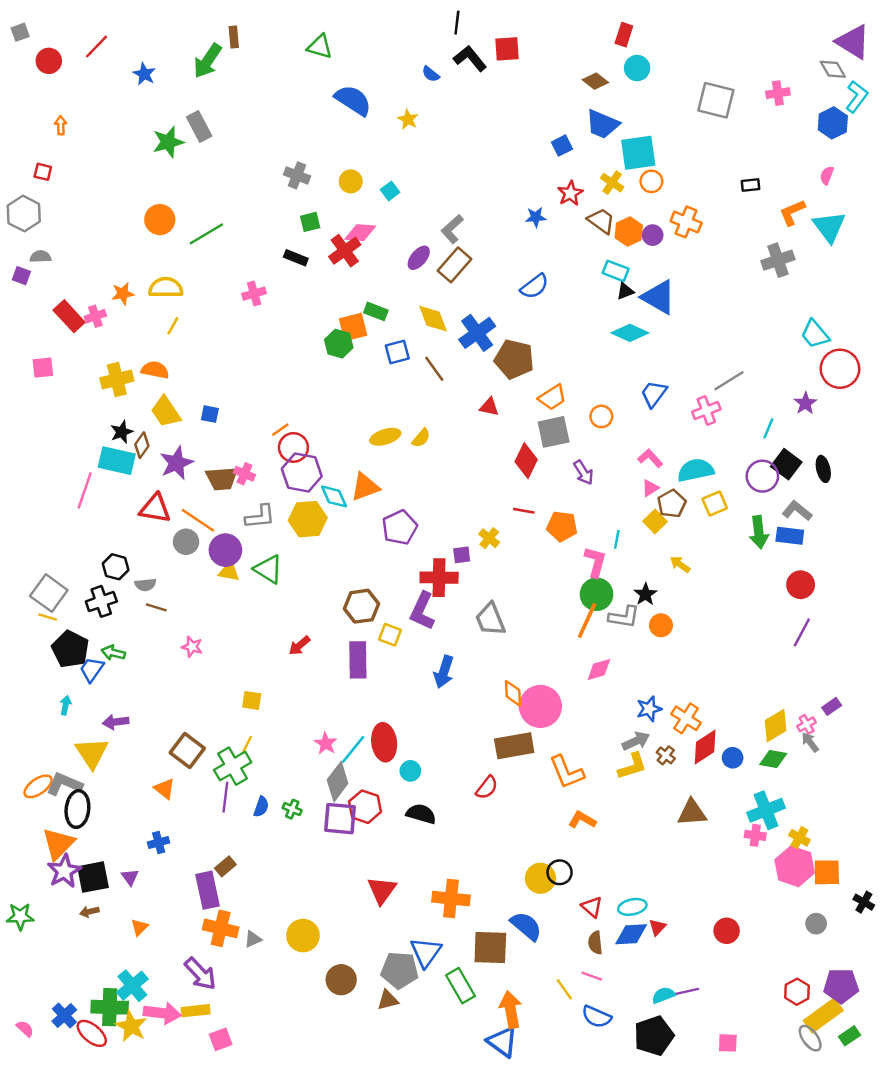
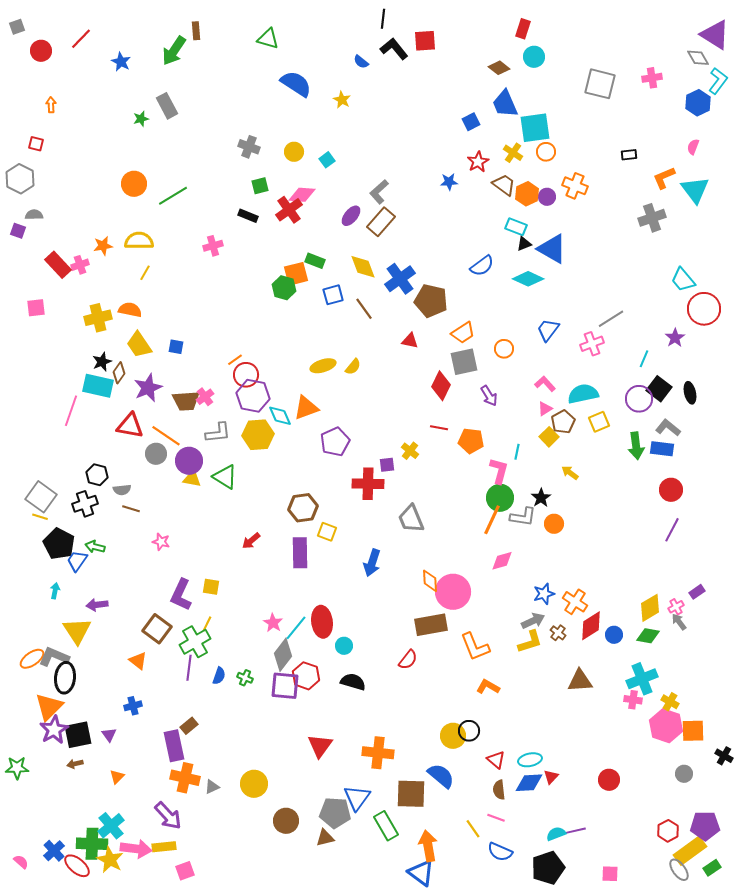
blue trapezoid: (602, 124) -> (505, 104), turned 44
green star: (168, 142) -> (141, 119), size x0.6
blue semicircle: (534, 286) -> (482, 266), moved
pink cross: (245, 474) -> (205, 397), turned 30
purple L-shape: (422, 611) -> (181, 595), moved

